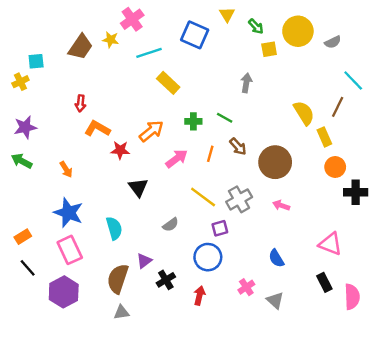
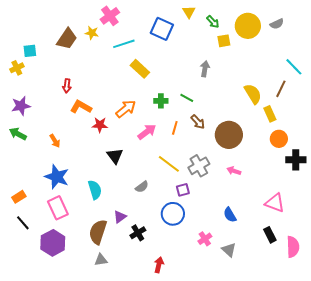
gray semicircle: (333, 42) -> (277, 24), moved
red arrow: (199, 296) -> (159, 265), moved

